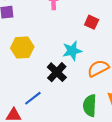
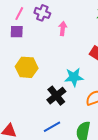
blue line: (33, 98) -> (52, 127), moved

